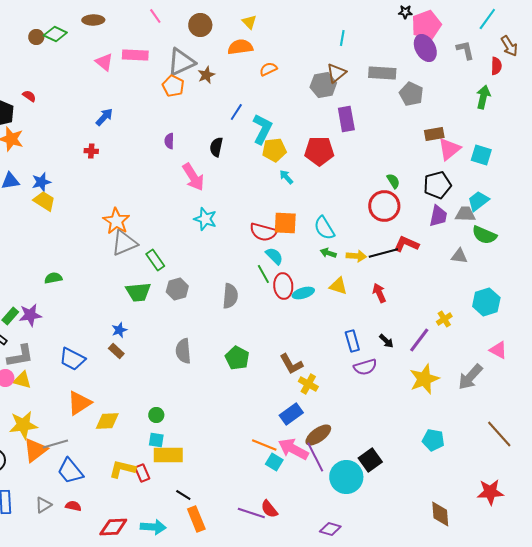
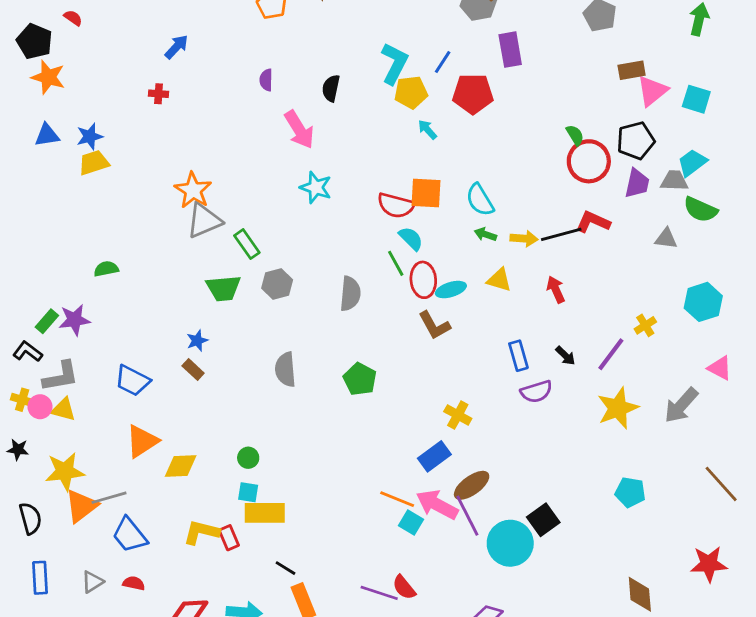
blue line: (236, 112) -> (443, 62), moved
yellow trapezoid: (44, 201) -> (94, 163), turned -50
red circle: (384, 206) -> (589, 161), moved
brown L-shape: (291, 364) -> (434, 325), moved

